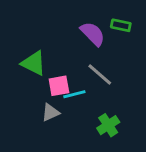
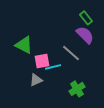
green rectangle: (121, 25) -> (86, 18), turned 40
purple semicircle: (93, 34) -> (85, 35), moved

